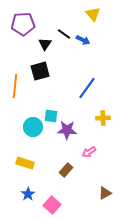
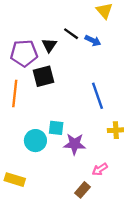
purple pentagon: (23, 24) -> (24, 53), moved
blue line: (87, 88) -> (97, 96), turned -55
yellow rectangle: (25, 163) -> (15, 180), moved
brown rectangle: (66, 170) -> (83, 190), moved

